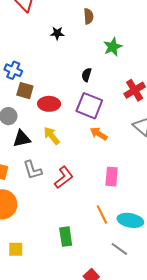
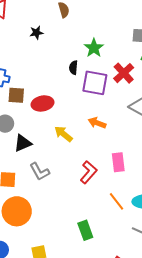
green star: (113, 47) -> (94, 48), moved
purple square: (89, 106) -> (95, 83), moved
yellow arrow: (52, 136) -> (63, 134), moved
red L-shape: (64, 177) -> (89, 172), moved

